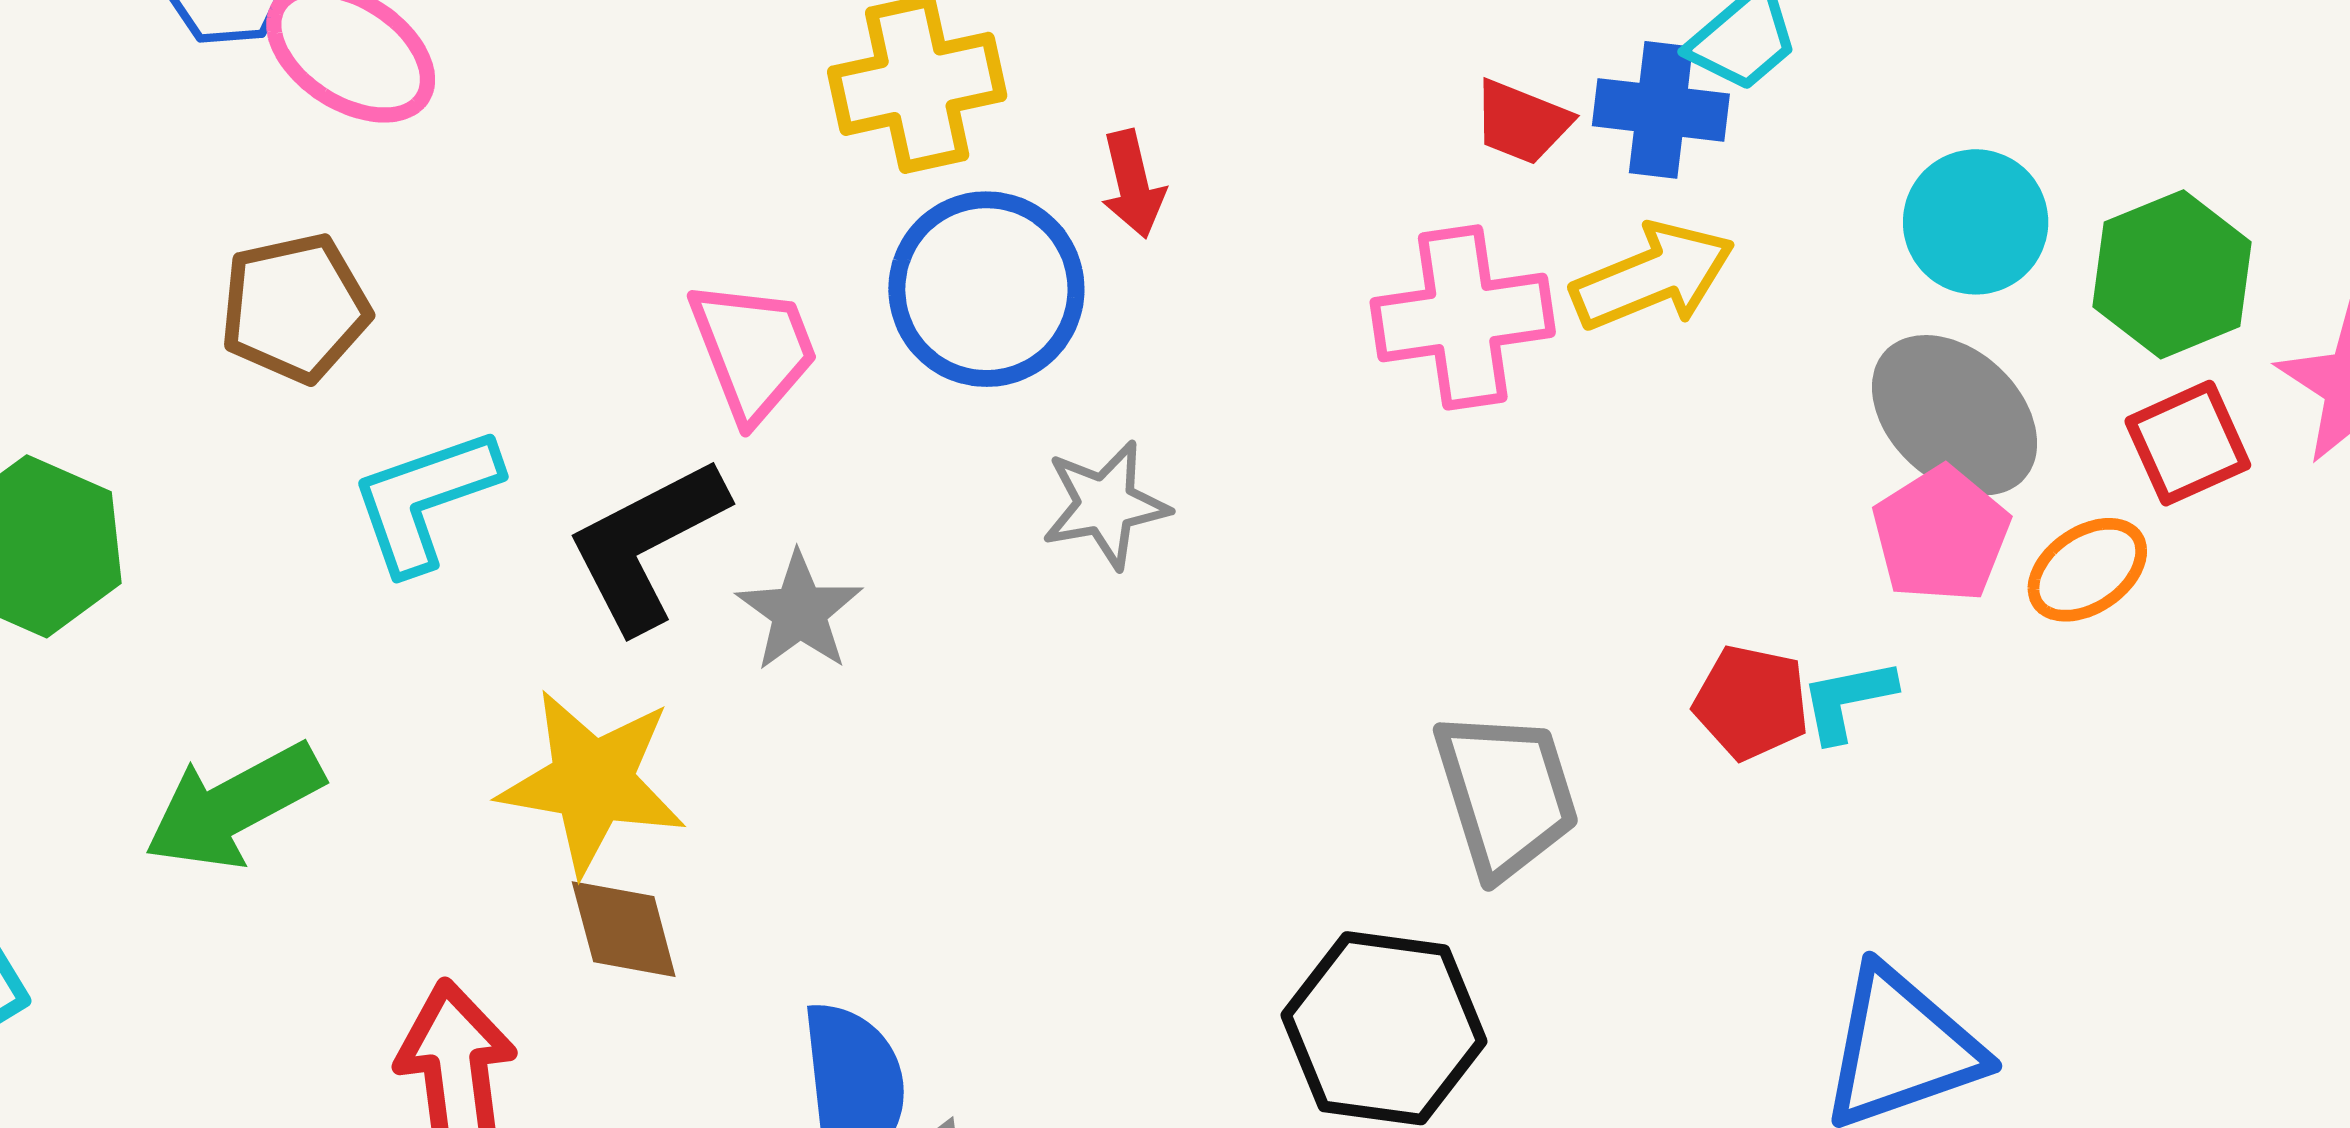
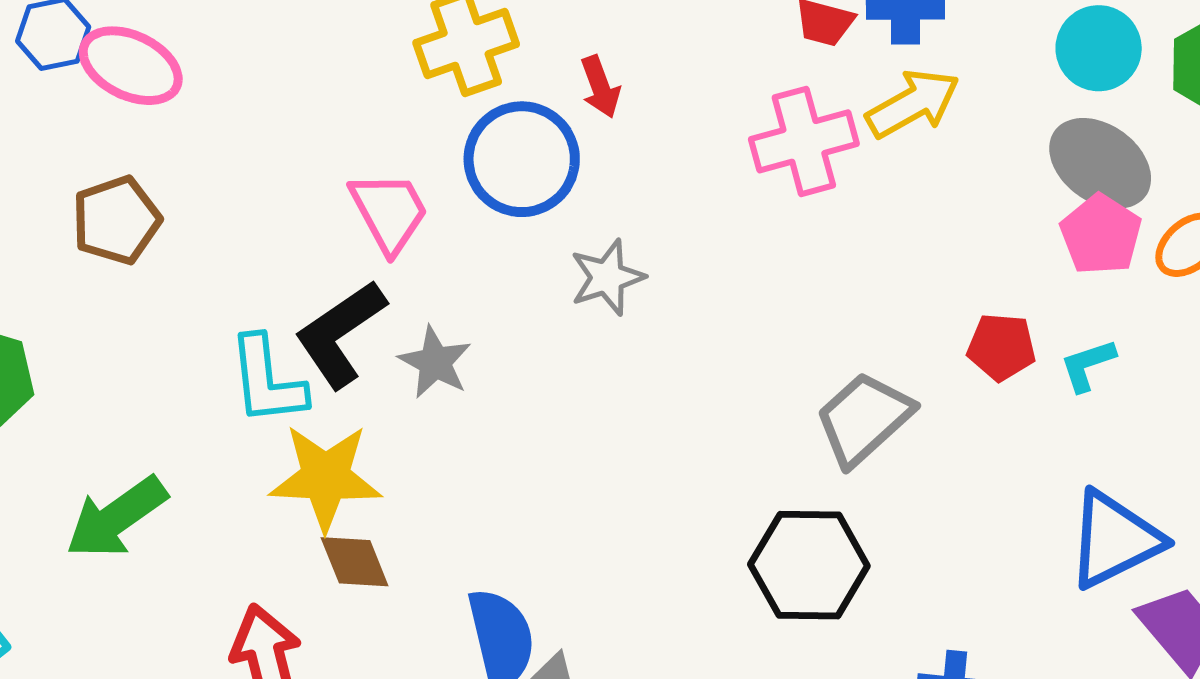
cyan L-shape: (425, 500) -> (267, 380), moved, turned -70
cyan L-shape: (1848, 700) -> (1088, 365), moved
gray trapezoid: (1506, 794) -> (864, 419), turned -108

